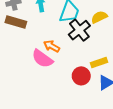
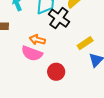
red circle: (81, 76) -> (56, 72), moved

